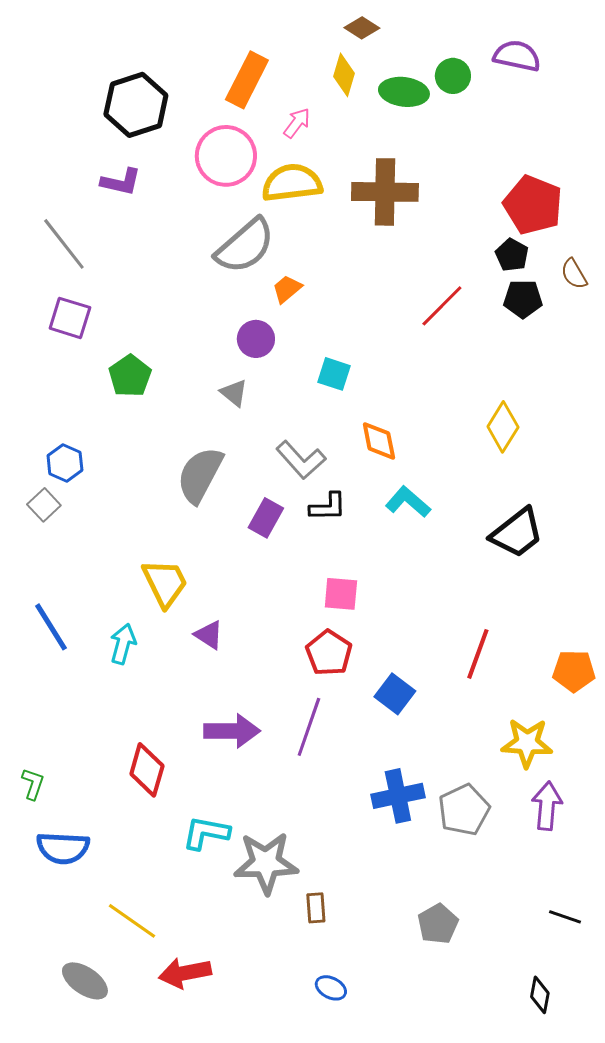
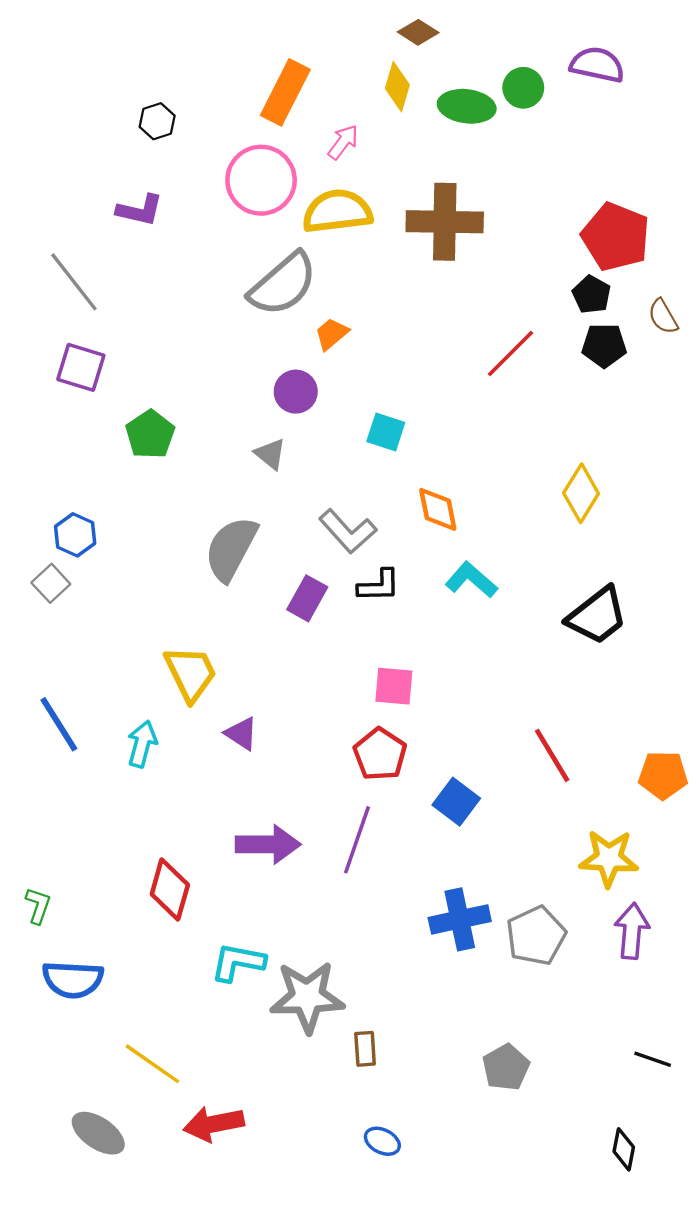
black hexagon: (136, 105) -> (157, 121), size x0.5
red line: (478, 654) -> (552, 755), turned -51

